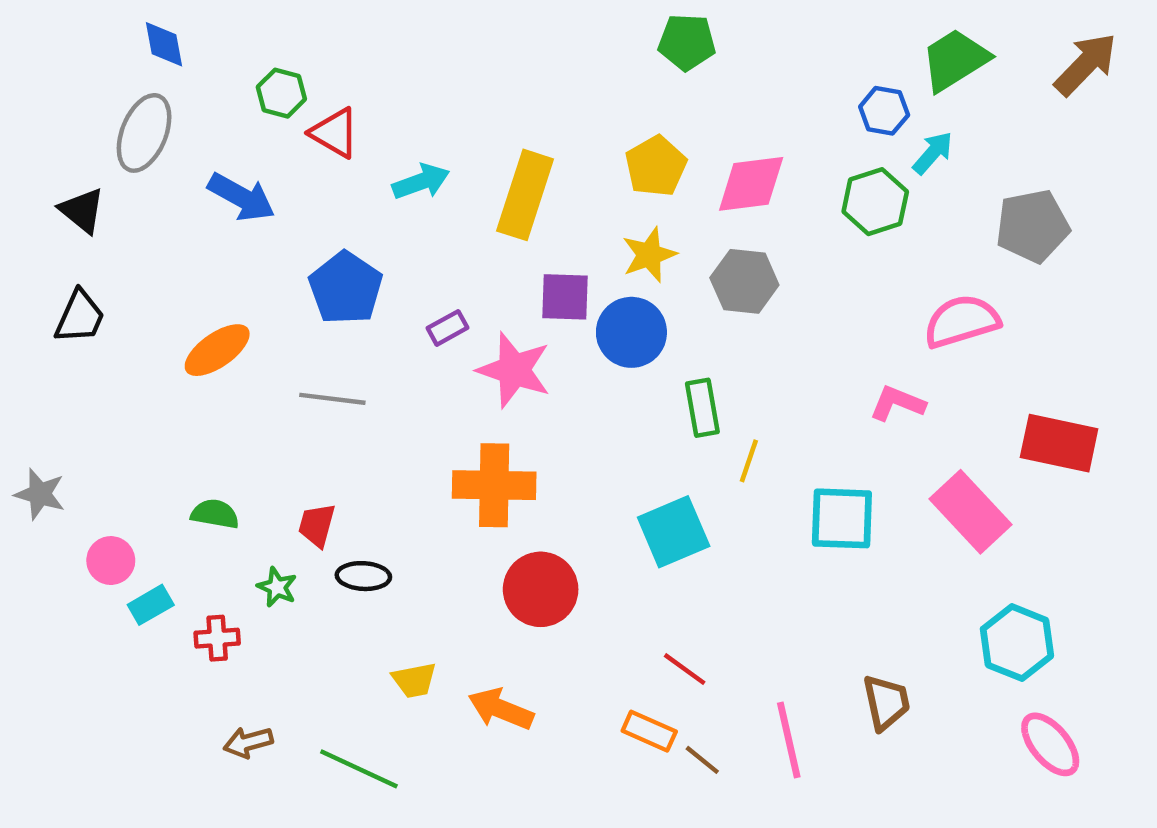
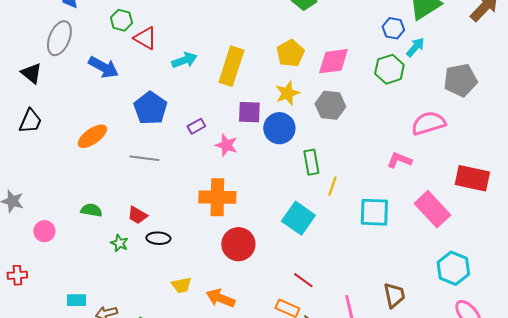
pink star: (514, 370) -> (226, 145), size x0.7
red trapezoid: (317, 525) -> (137, 215), turned -75
cyan square: (674, 532) -> (298, 218), turned -32
cyan rectangle: (151, 605) -> (76, 300), moved, turned 30
red cross: (217, 638) -> (17, 275), moved

